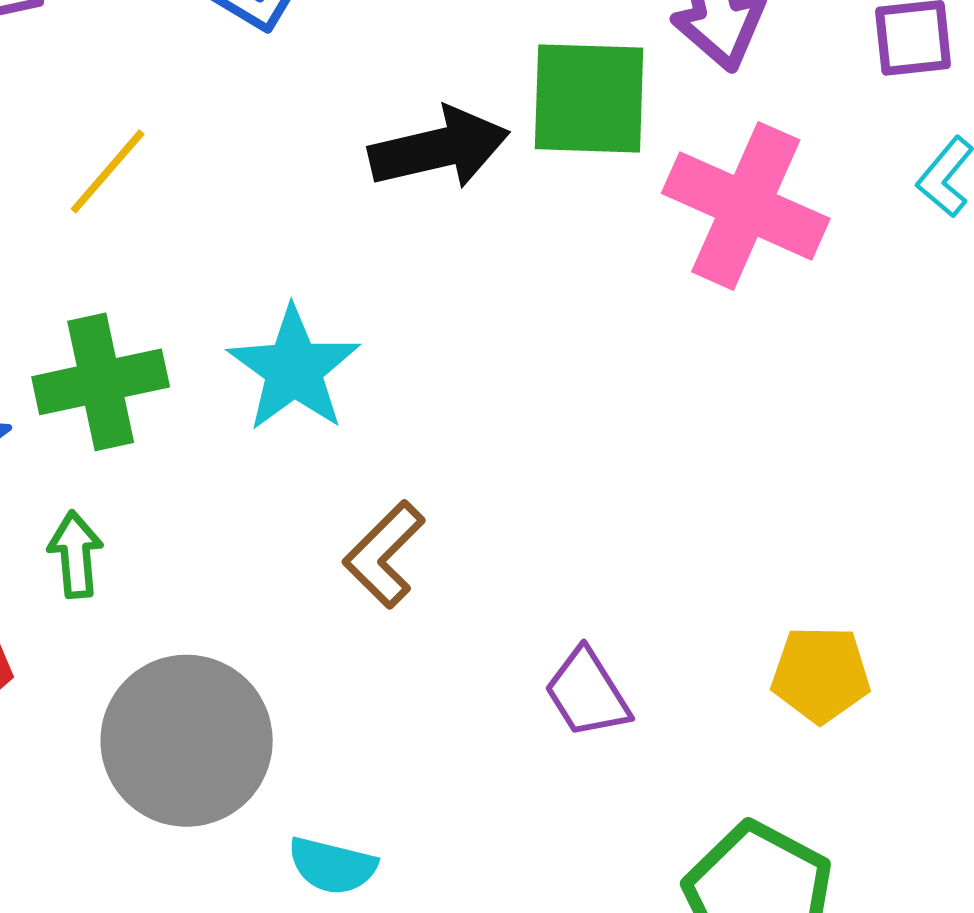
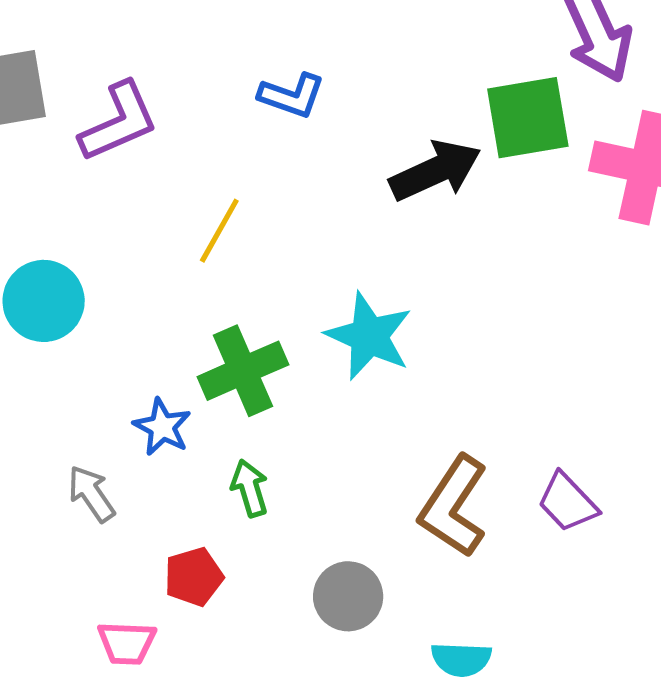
brown L-shape: (384, 554) -> (454, 506), moved, size x1.4
purple trapezoid: (587, 693) -> (567, 502), moved
gray circle: (187, 741) -> (348, 596), size x0.6

